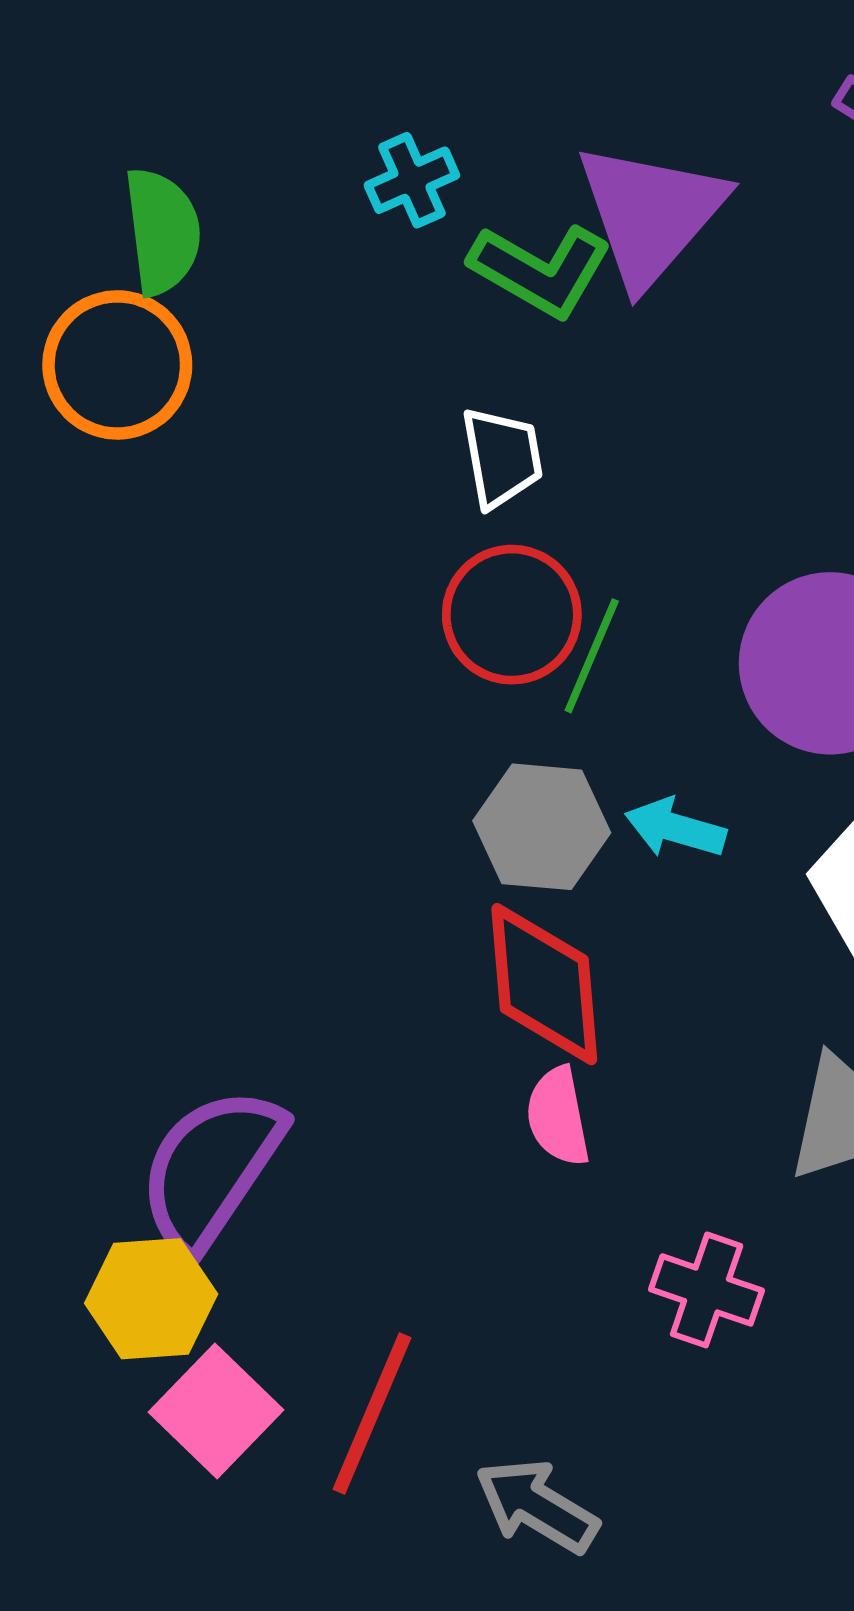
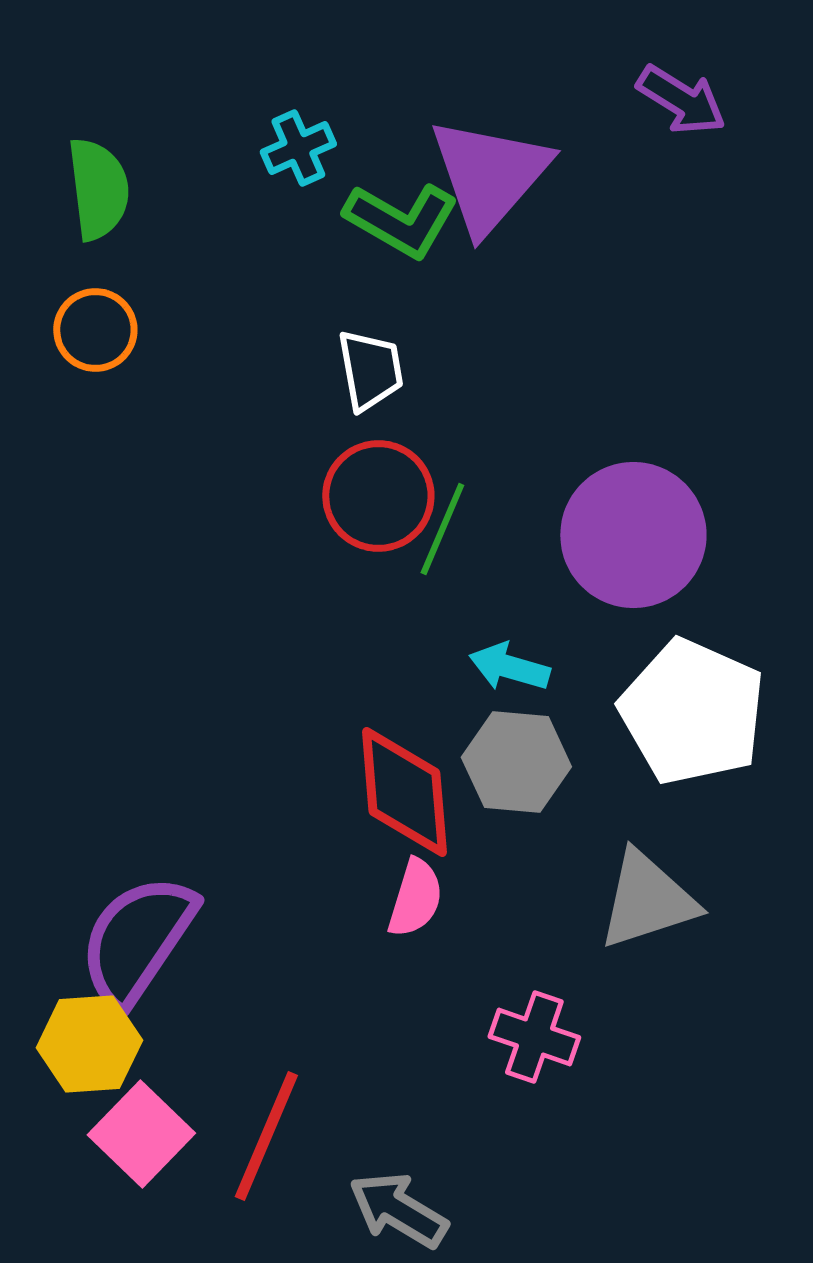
orange circle: (117, 365) -> (95, 330), moved, size x0.7
gray hexagon: (542, 827) -> (516, 762), moved
pink semicircle: (558, 1116) -> (415, 898), turned -152

